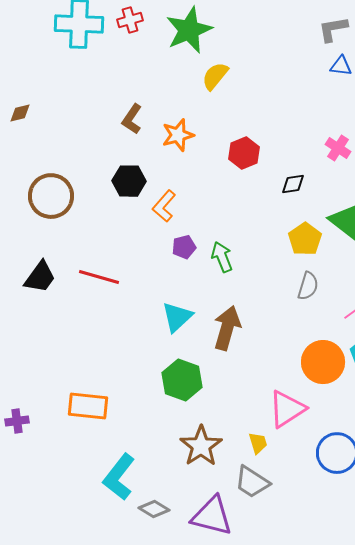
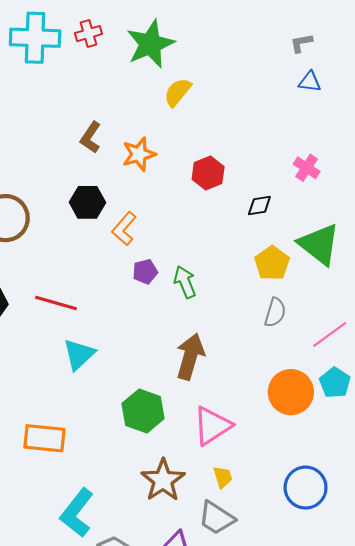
gray L-shape: (333, 29) -> (301, 43), size x0.7
cyan triangle: (177, 317) -> (79, 354), moved
pink triangle: (287, 409) -> (212, 426), moved

